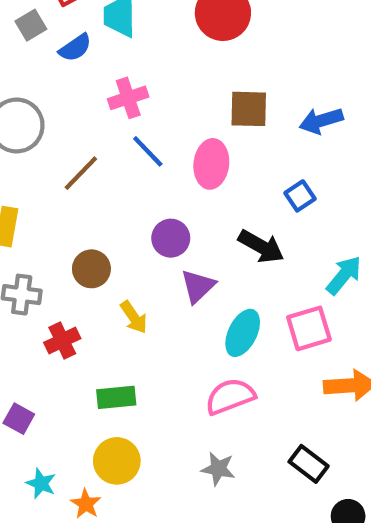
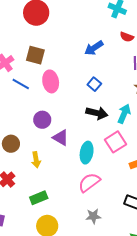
brown square: (249, 109) -> (35, 55), moved, turned 30
black arrow: (261, 246) -> (97, 113), moved
purple triangle: (198, 286) -> (61, 138), turned -30
yellow arrow: (134, 317) -> (36, 160), turned 42

